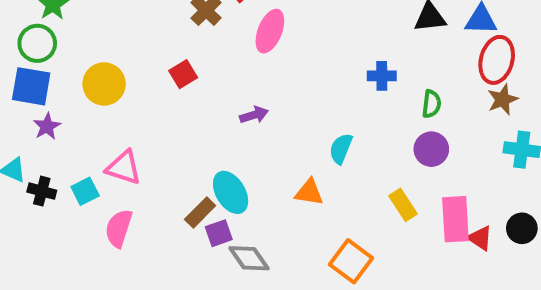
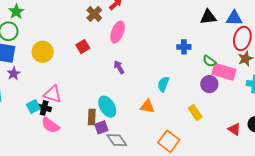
pink ellipse: (270, 31) -> (118, 32), moved
green semicircle: (432, 104) -> (209, 61), turned 120
purple arrow: (254, 115) -> (119, 67), turned -104
black cross: (42, 191) -> (44, 108), moved
brown rectangle: (200, 213) -> (92, 117), turned -42
pink rectangle: (455, 219) -> (224, 72), moved, turned -70
pink semicircle: (119, 228) -> (50, 125), turned -72

